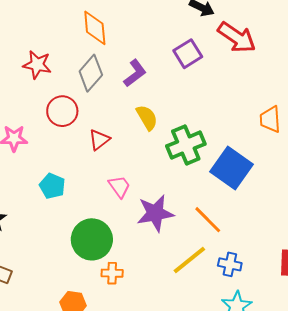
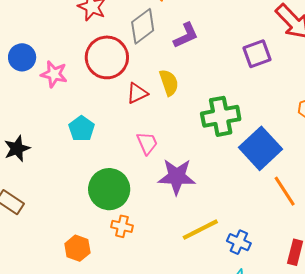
purple square: (188, 54) -> (257, 54), moved
red circle: (62, 111) -> (107, 57), size x1.4
yellow semicircle: (147, 118) -> (169, 83), moved
orange line: (208, 220) -> (285, 191), moved

